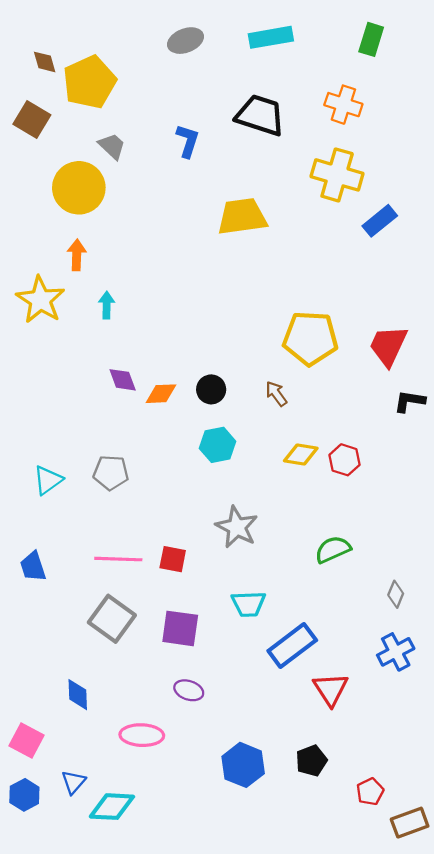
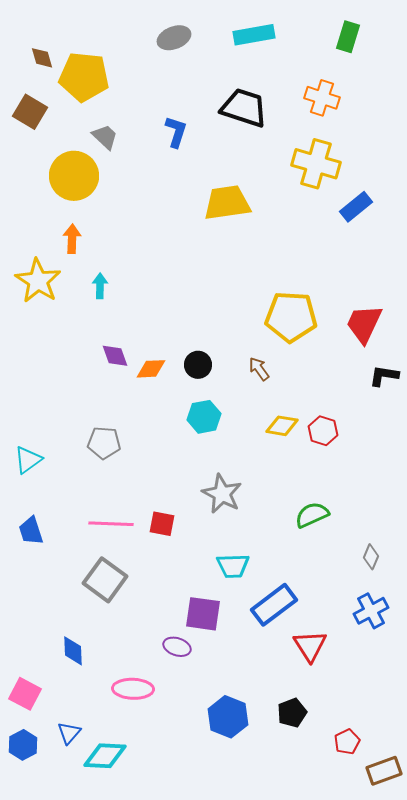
yellow pentagon: (90, 82) -> (84, 77), turned 30
cyan triangle: (48, 480) -> (28, 460), moved
purple square: (180, 628) -> (203, 614), moved

